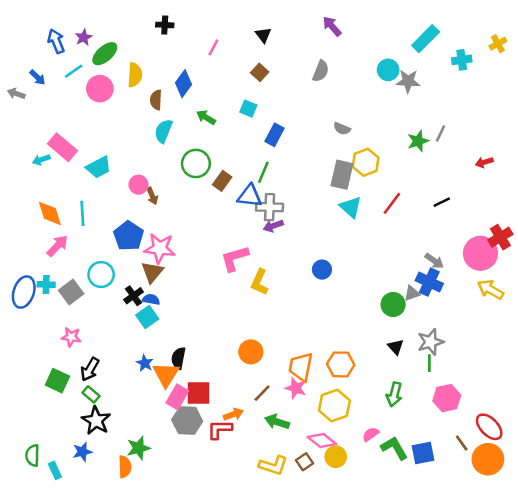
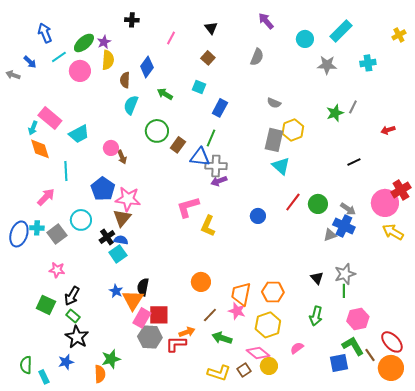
purple star: (84, 37) -> (104, 42), moved
cyan cross: (462, 60) -> (368, 63), moved
cyan circle: (388, 70) -> (305, 39), moved
cyan arrow: (41, 160) -> (33, 128), turned -48
red line: (392, 203) -> (293, 202), moved
orange diamond: (50, 213) -> (40, 149), moved
green circle: (393, 304) -> (318, 204), moved
green L-shape: (394, 448) -> (353, 346), moved

